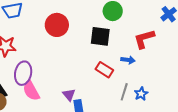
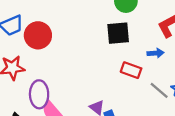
red circle: (57, 25) -> (38, 35), moved
gray line: (124, 92) -> (159, 90), turned -54

